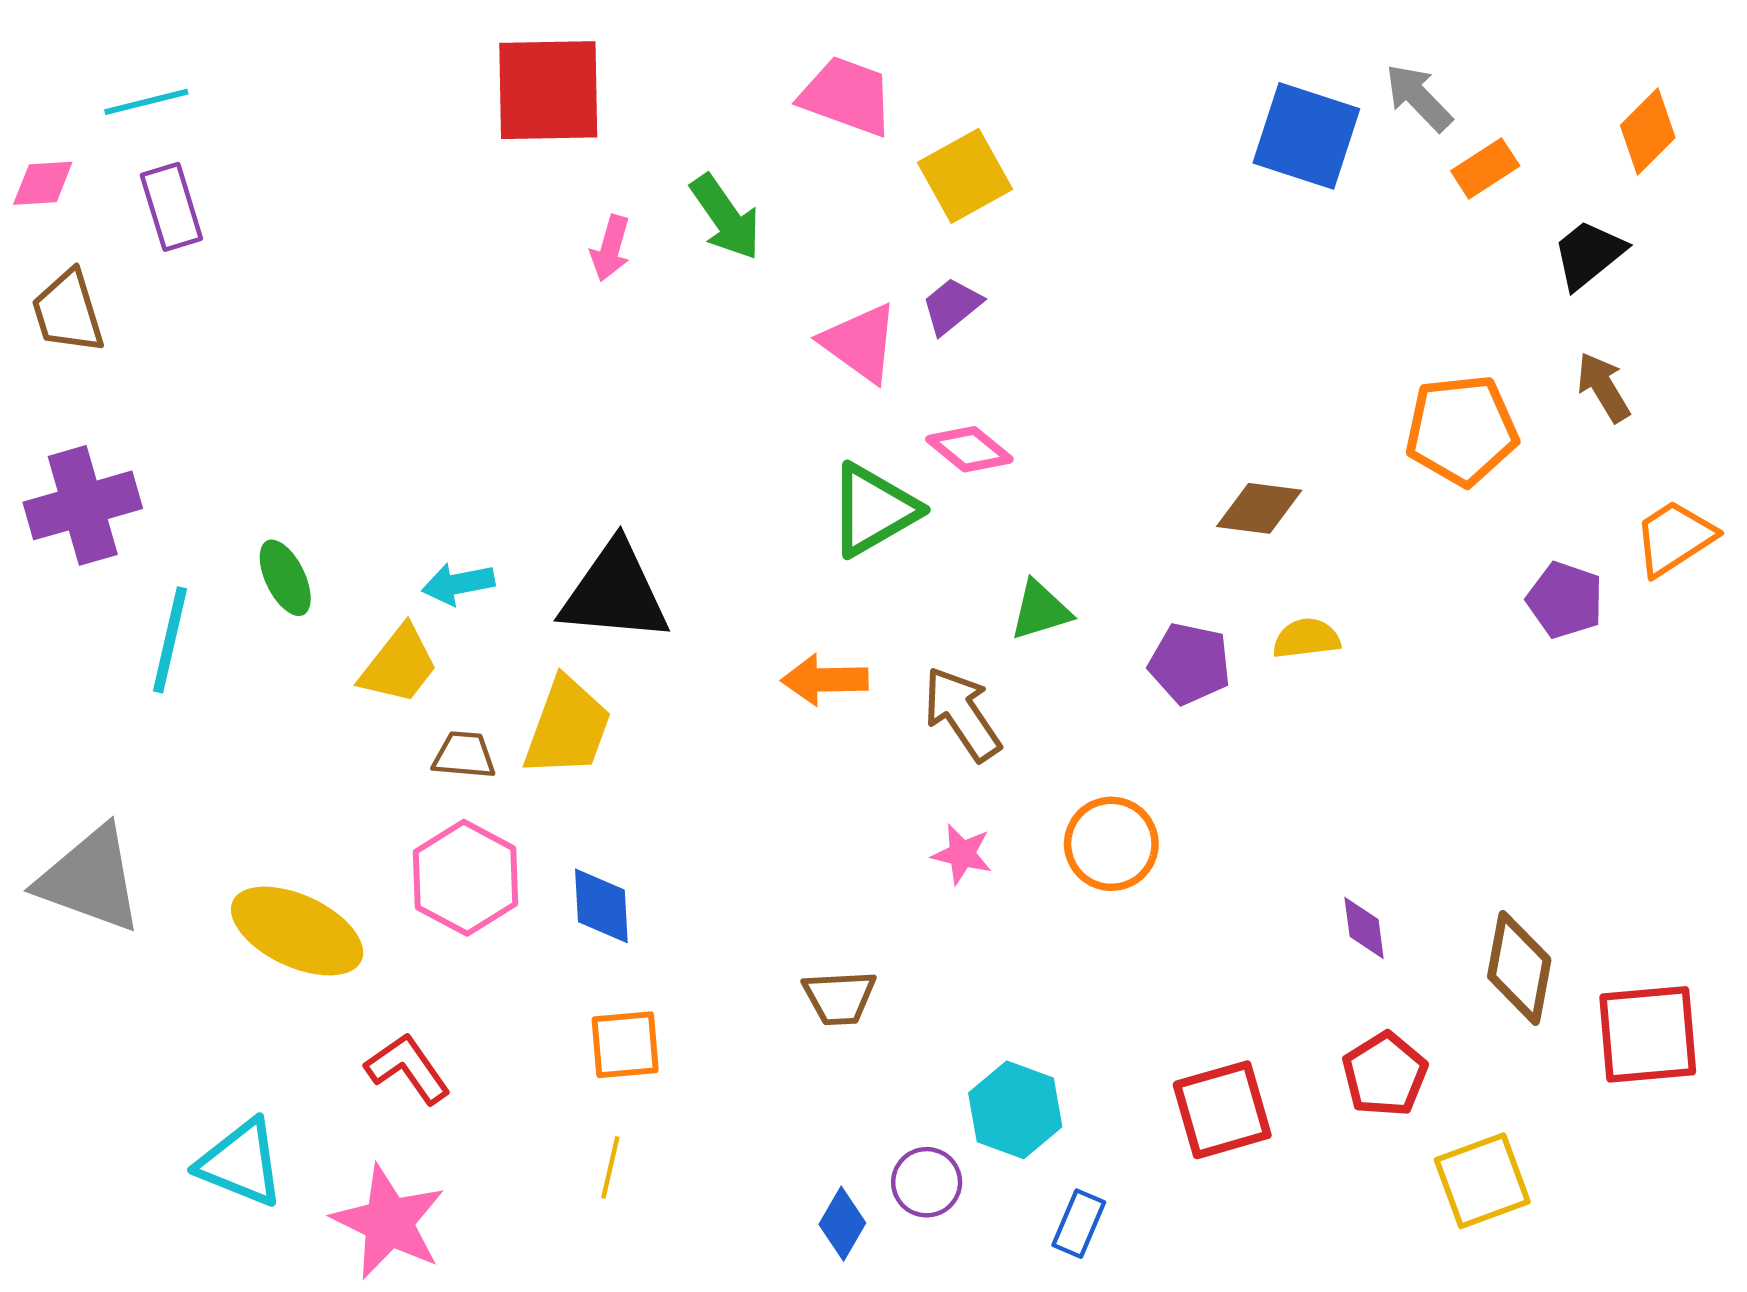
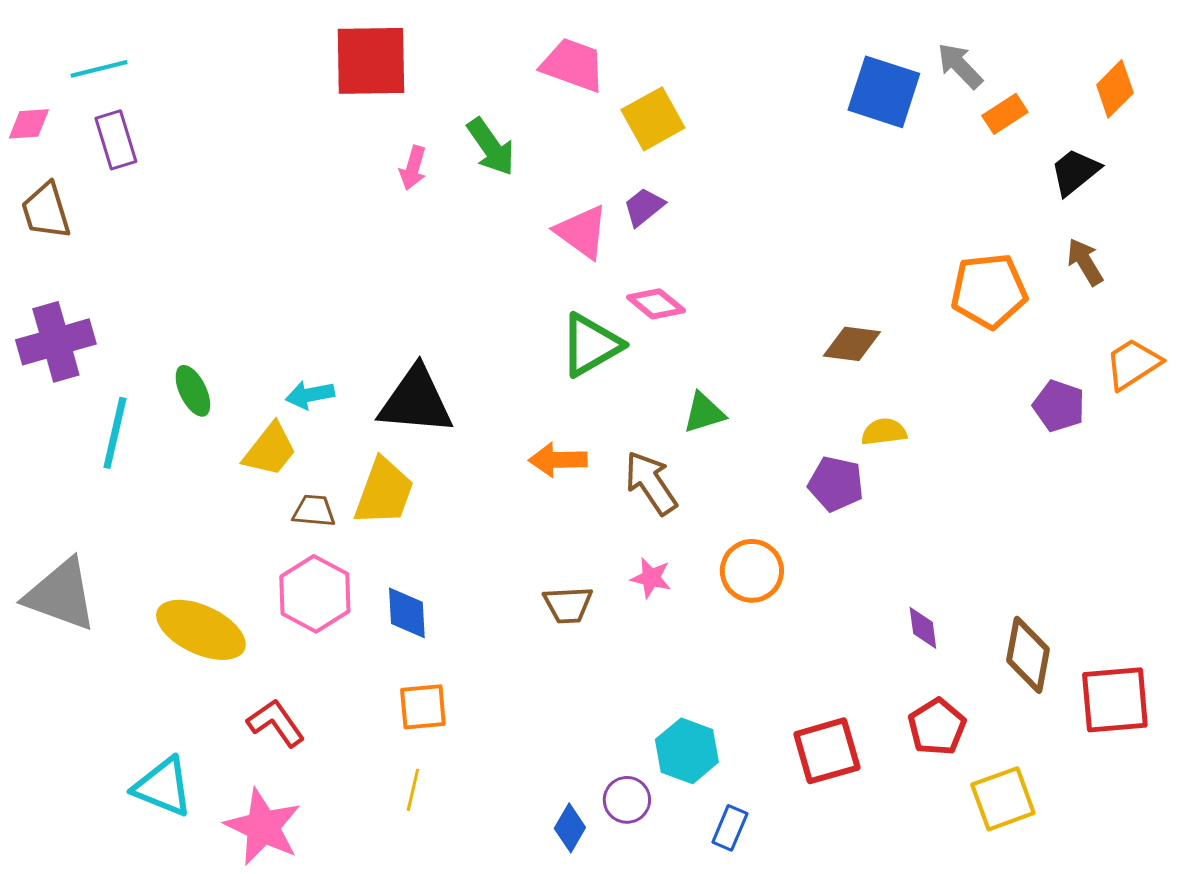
purple pentagon: (1190, 664) -> (836, 484), moved
brown trapezoid: (839, 998) -> (568, 605), moved

